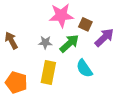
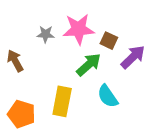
gray star: (45, 42) -> (46, 34), moved

